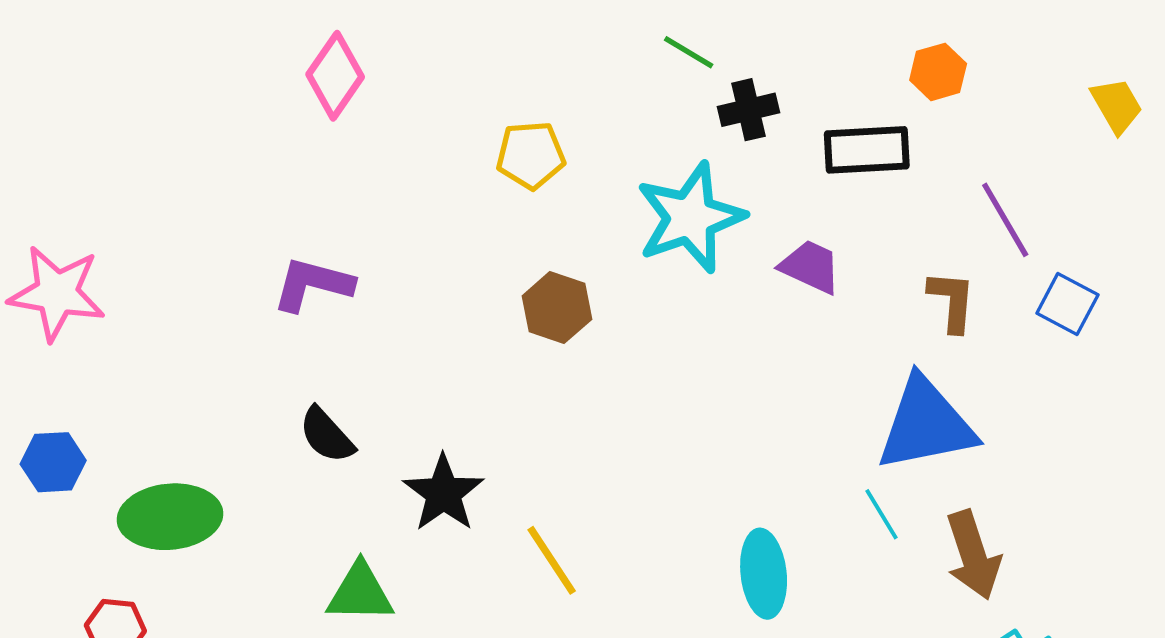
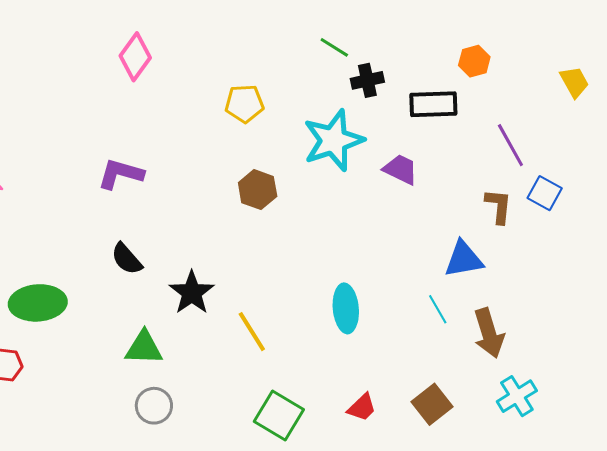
brown L-shape: (952, 301) -> (499, 206), moved
blue triangle: (926, 424) -> (464, 259), size x0.7
cyan ellipse: (764, 574) -> (346, 308), moved

